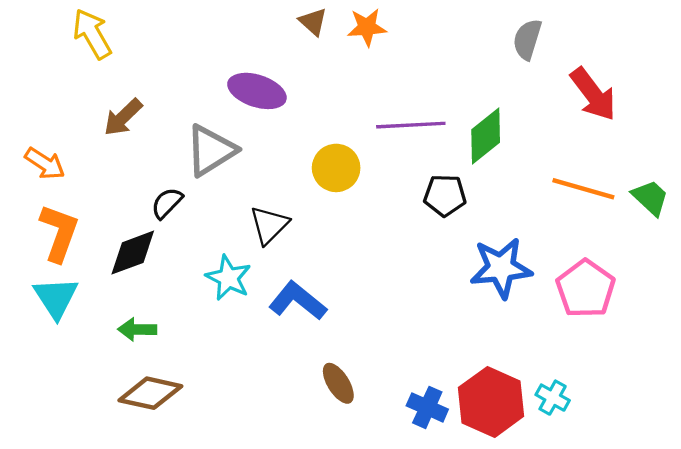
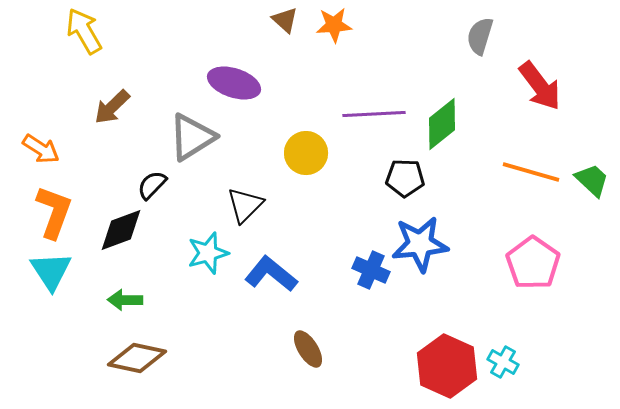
blue star: (501, 268) -> (420, 244), moved
cyan star: (228, 278) -> (208, 253), turned 30
blue cross: (427, 407) -> (371, 270), moved

